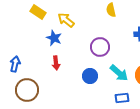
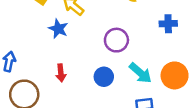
red arrow: (56, 63) -> (61, 73), moved

